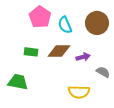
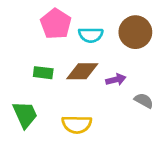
cyan semicircle: (65, 25) -> (91, 35), turned -66
green trapezoid: (18, 82) -> (25, 115), turned 55
yellow semicircle: (79, 92) -> (77, 124), moved

